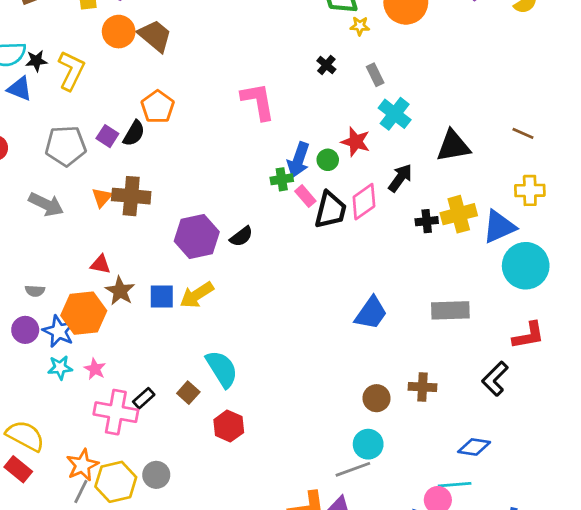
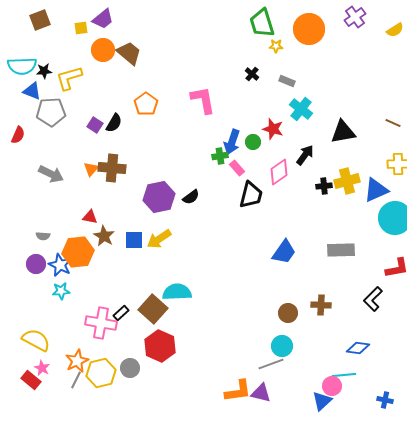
yellow L-shape: (71, 71) -> (69, 78), turned -132
gray rectangle: (375, 75) -> (287, 81), turned -42
orange pentagon: (158, 107) -> (146, 104), moved
gray pentagon: (66, 146) -> (51, 112), moved
black trapezoid: (331, 210) -> (251, 195), moved
pink star: (95, 369) -> (42, 368), moved
cyan semicircle: (222, 369) -> (177, 292), turned -60
brown square: (188, 393) -> (153, 309), size x1.8
red hexagon: (229, 426) -> (160, 346), moved, size x1.4
red rectangle: (18, 469) -> (31, 380), moved

